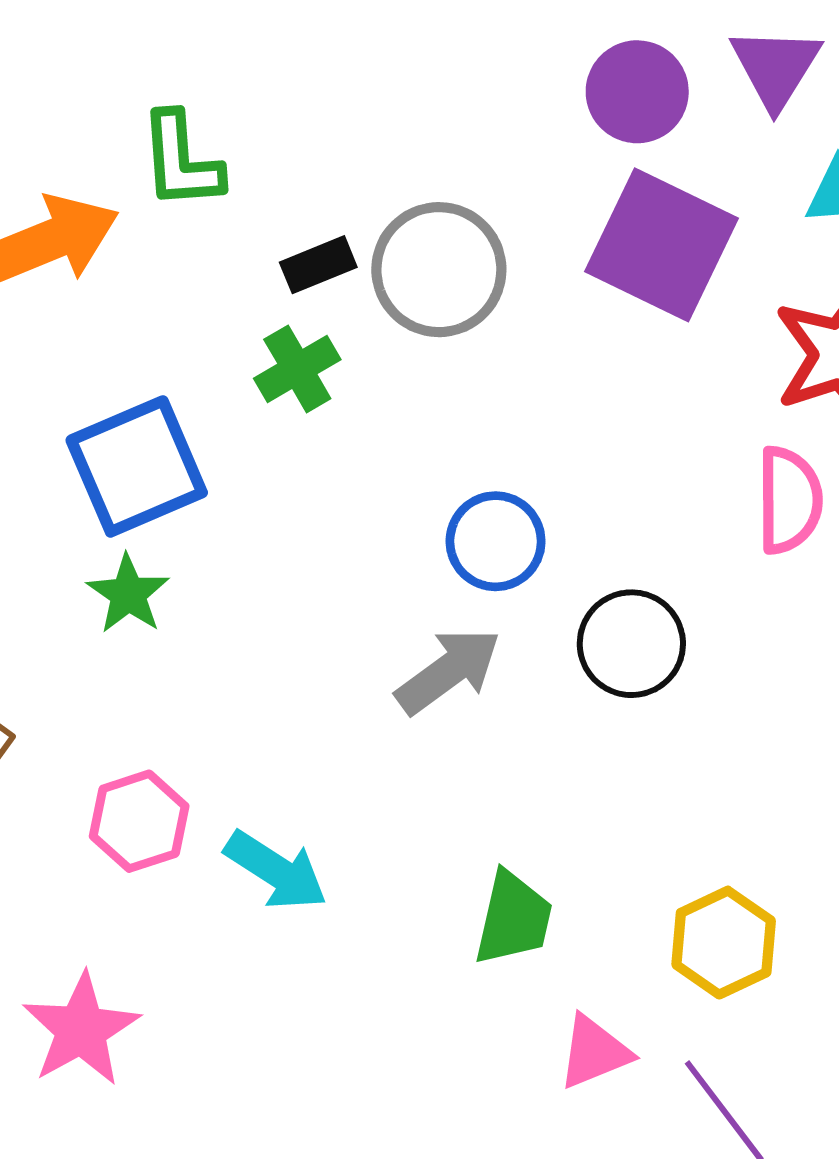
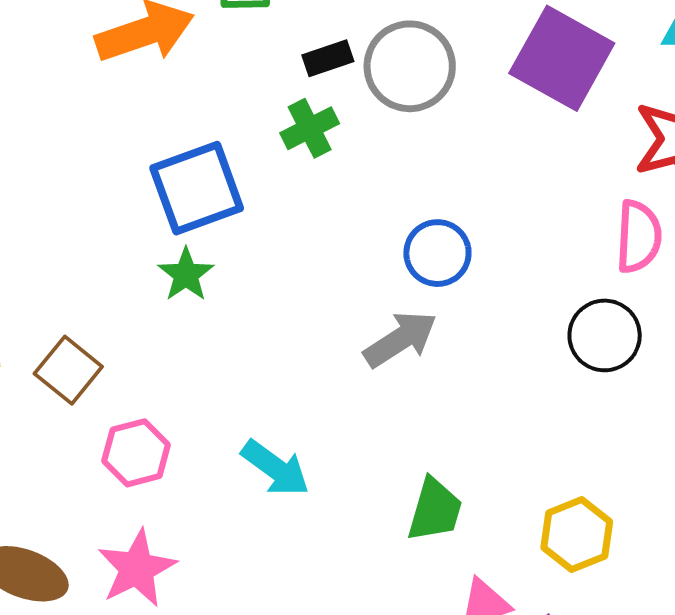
black circle: (631, 644) -> (605, 335), moved
pink hexagon: (139, 821) -> (136, 453), moved

